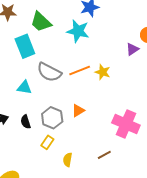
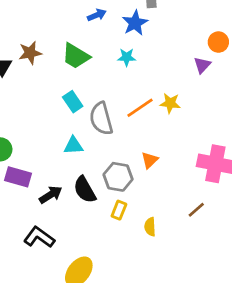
cyan star: (78, 31) -> (127, 57), size x0.6
cyan rectangle: (25, 46) -> (73, 102), moved, size x0.7
gray semicircle: (49, 72) -> (101, 119), turned 60
black semicircle: (26, 122) -> (85, 190), size x1.5

